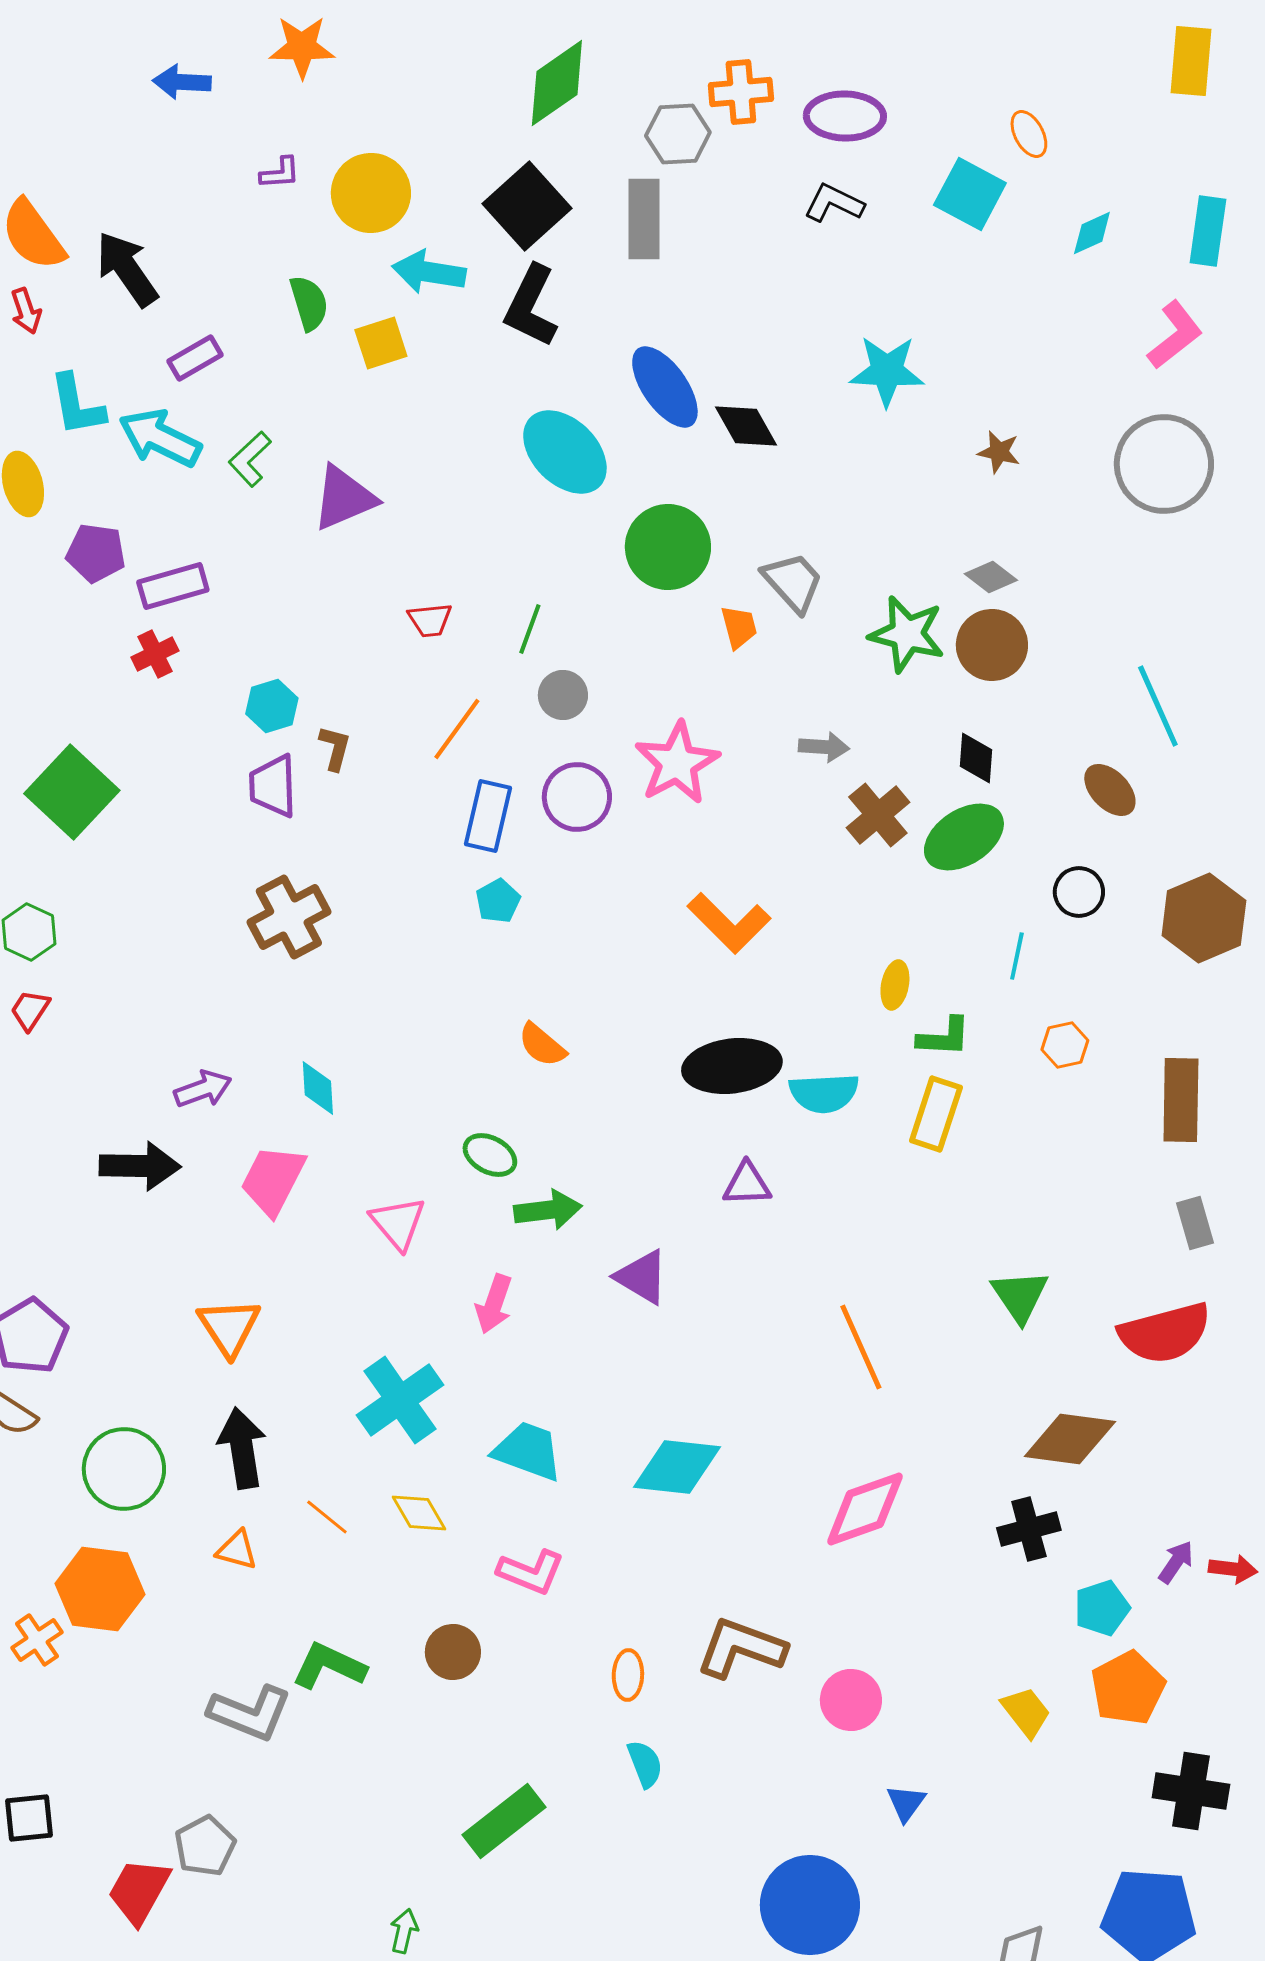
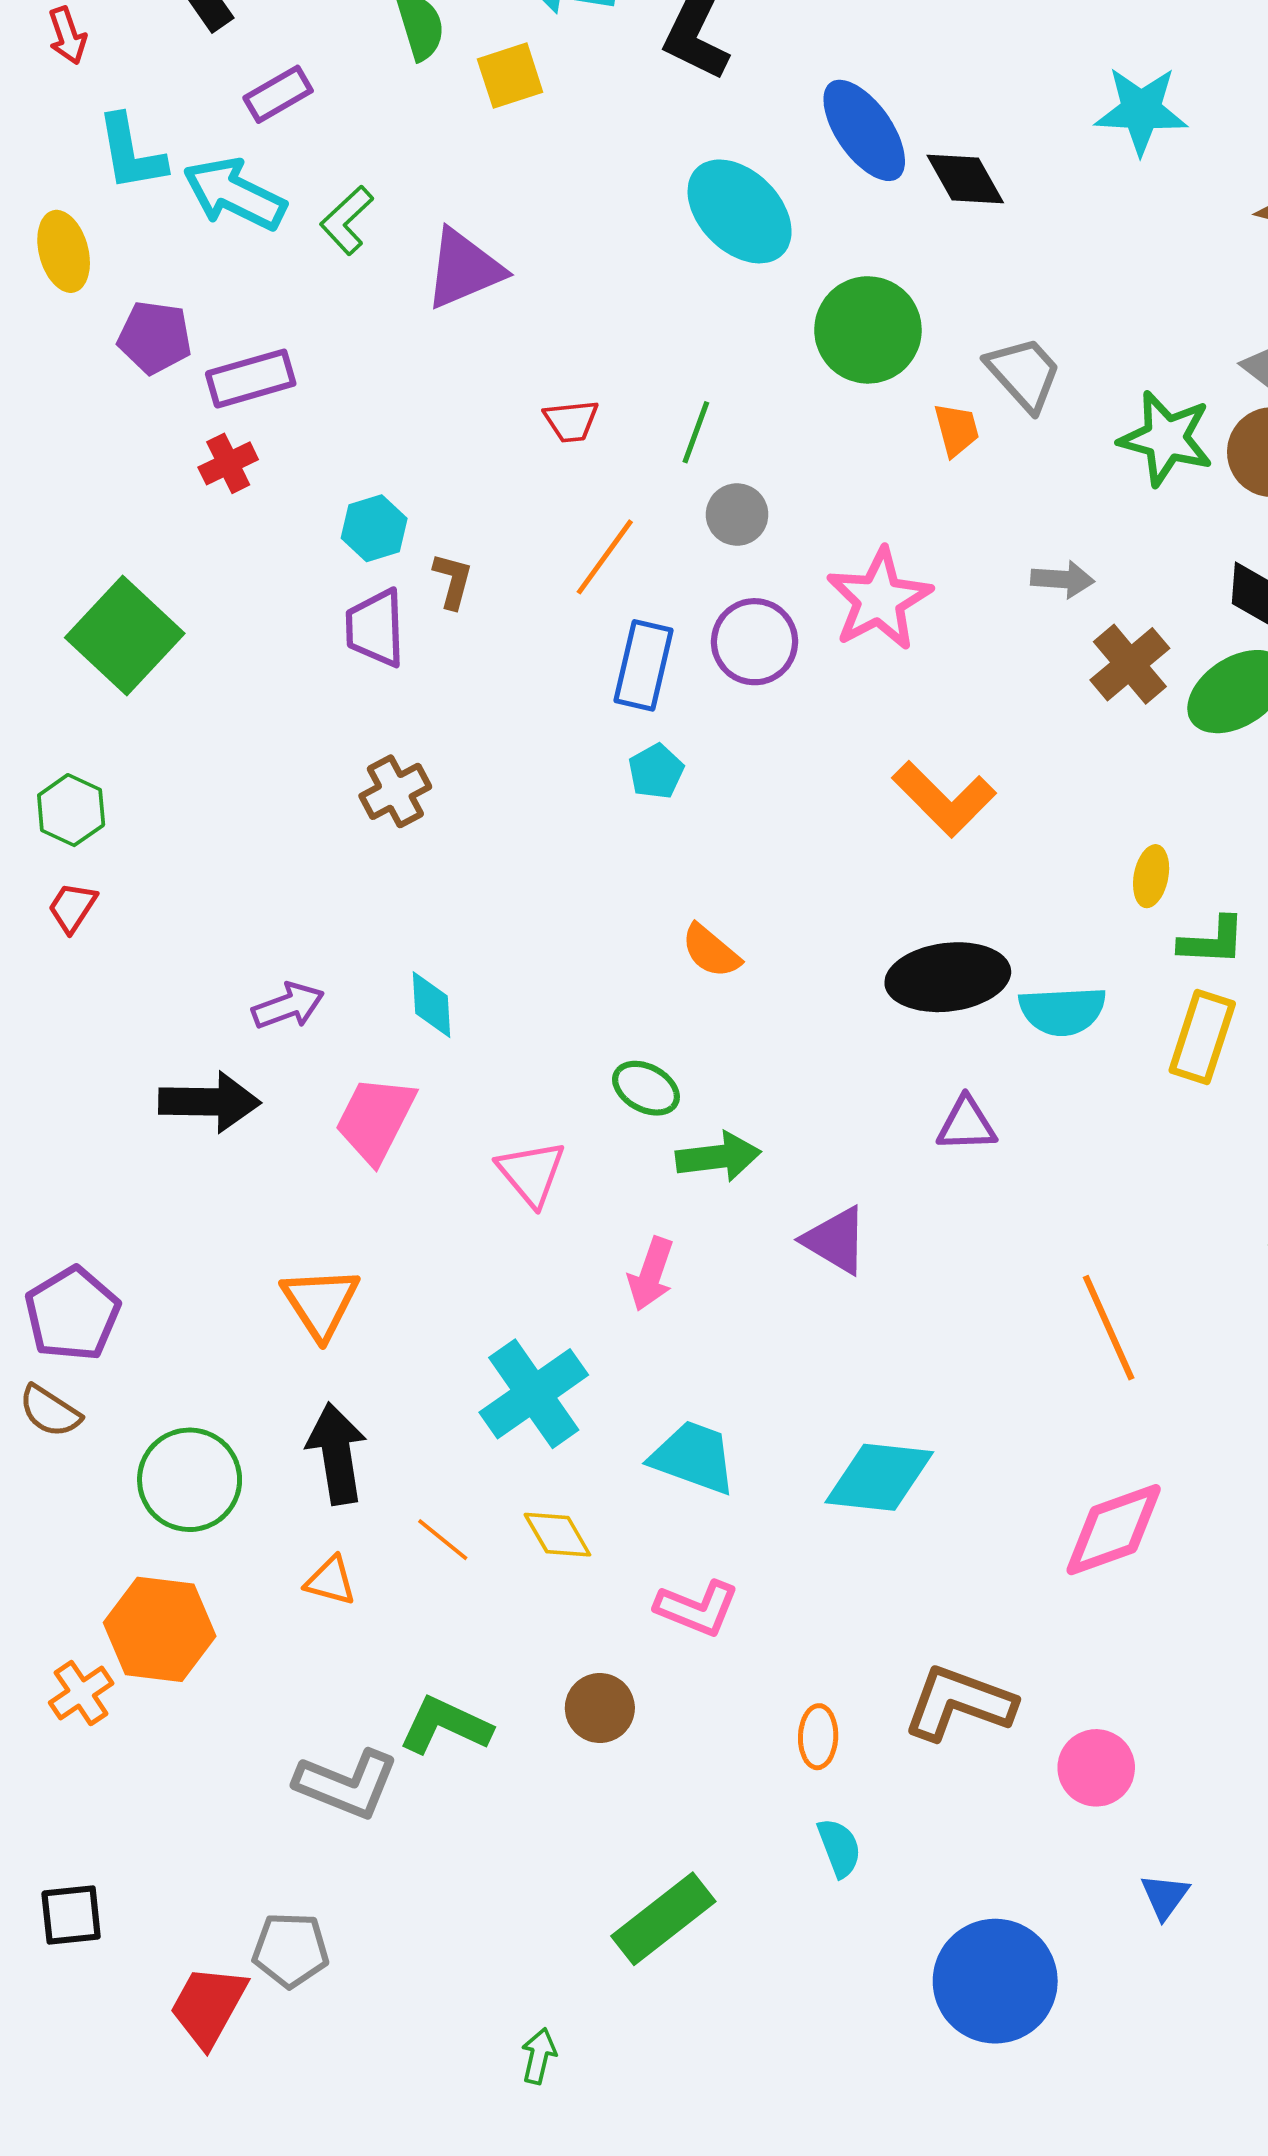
brown cross: (289, 917) -> (395, 791), size x0.7
gray pentagon: (205, 1846) -> (291, 1950), turned 30
blue circle: (810, 1905) -> (995, 1981), moved

